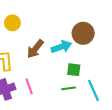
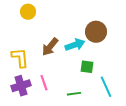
yellow circle: (12, 23) -> (28, 12), moved
green line: (69, 88) -> (74, 94), moved

